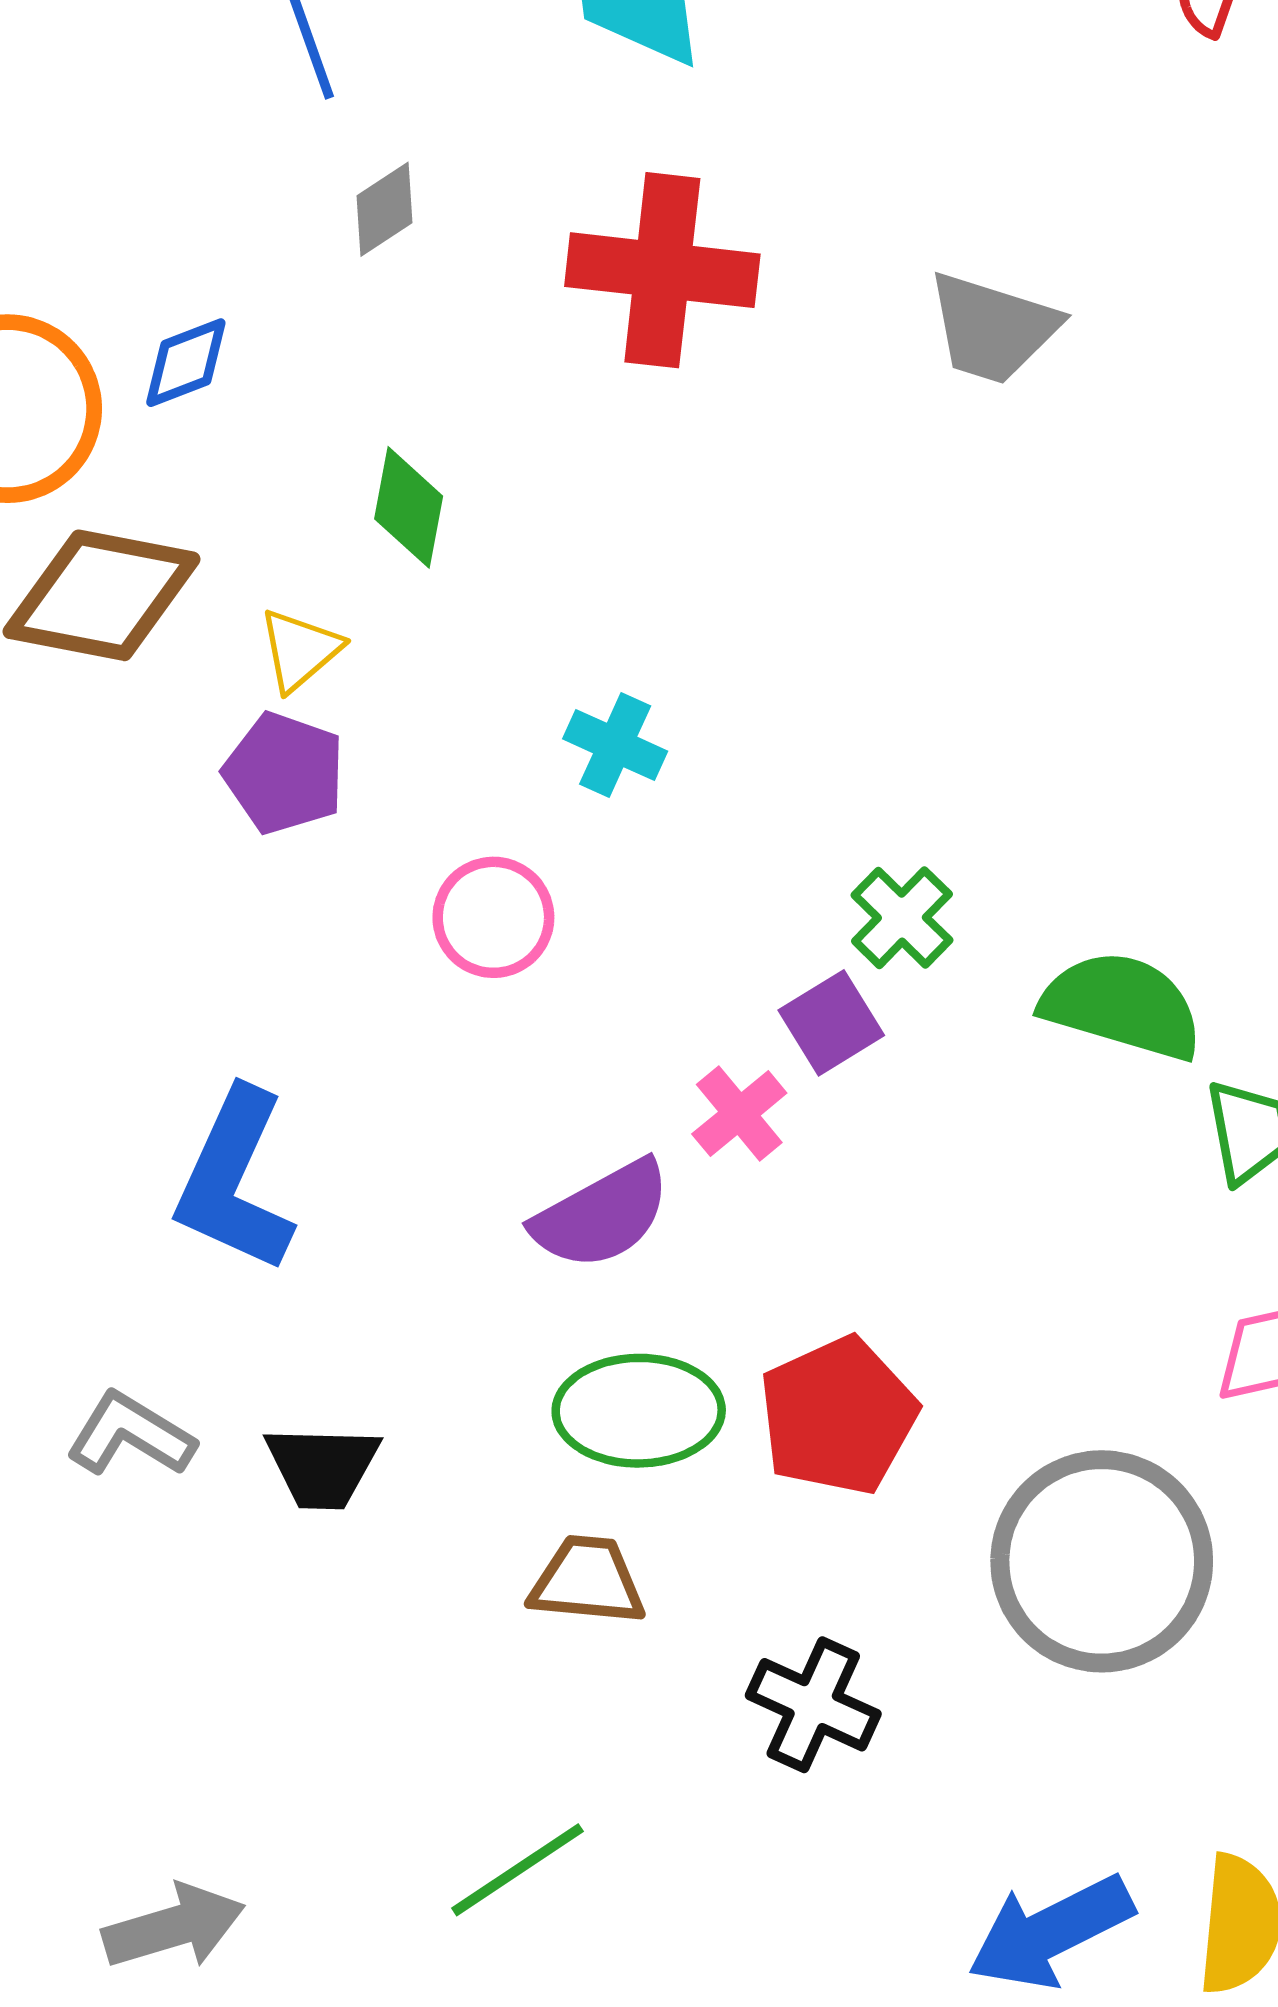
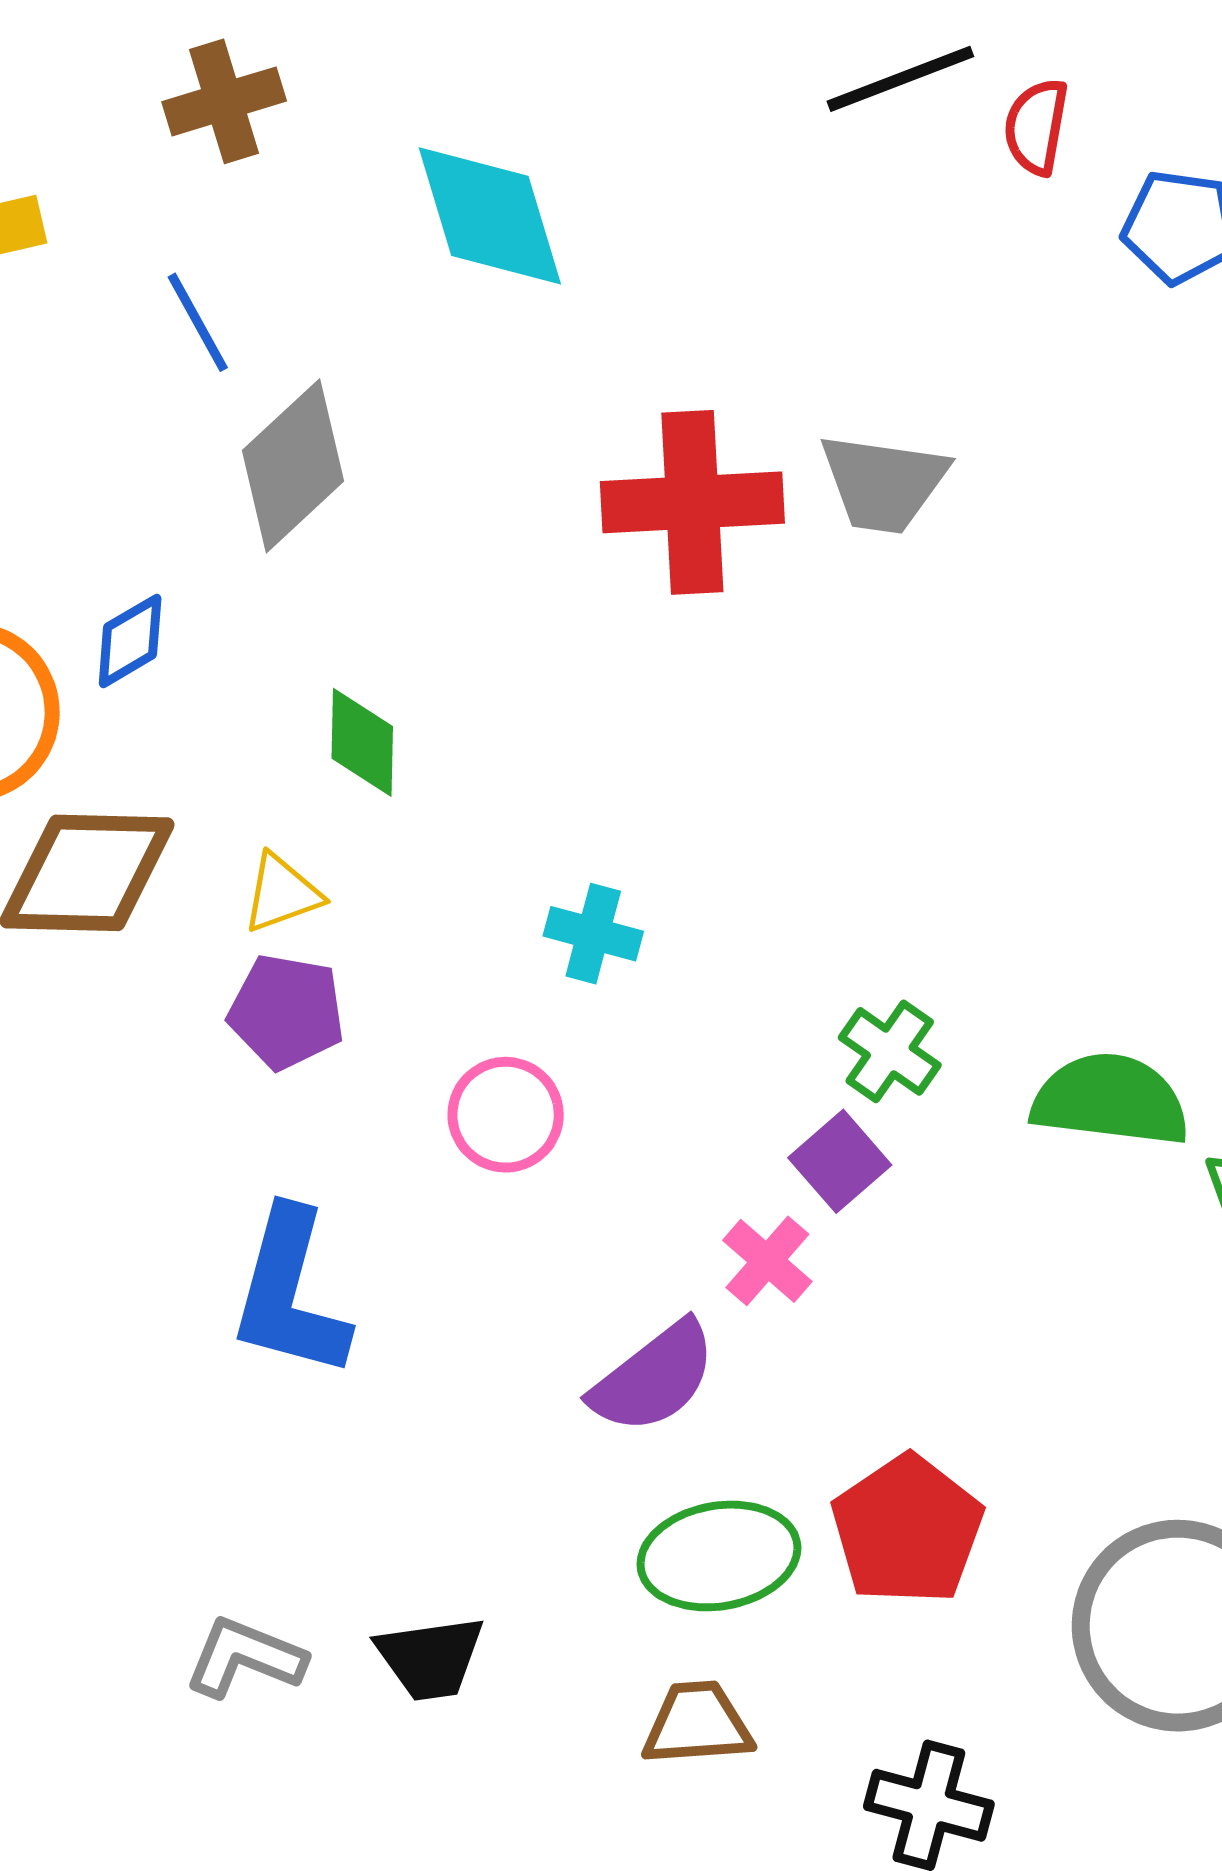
gray diamond: (384, 209) -> (293, 466), size x1.8
red cross: (662, 270) -> (692, 502), moved
yellow triangle: (300, 650) -> (282, 893), turned 30
blue L-shape: (235, 1181) -> (290, 1293), moved

